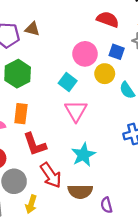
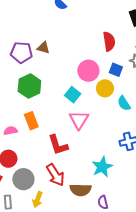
red semicircle: (108, 19) -> (109, 41), turned 60
orange rectangle: (21, 114) -> (31, 121), turned -30
red L-shape: (35, 144) -> (58, 145), moved
cyan star: (83, 155) -> (102, 167), moved

